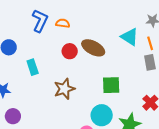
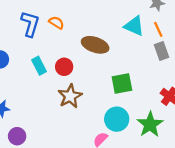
orange semicircle: (63, 23) -> (56, 23), turned 32
red circle: (70, 51) -> (64, 67), moved
cyan rectangle: (33, 67) -> (39, 66), moved

